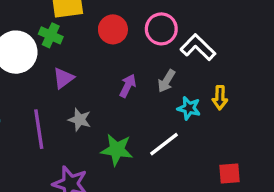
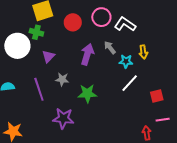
gray arrow: (166, 81) -> (110, 48), turned 120
purple arrow: (128, 86) -> (87, 54), size x1.5
white line: (164, 144) -> (130, 83), moved

